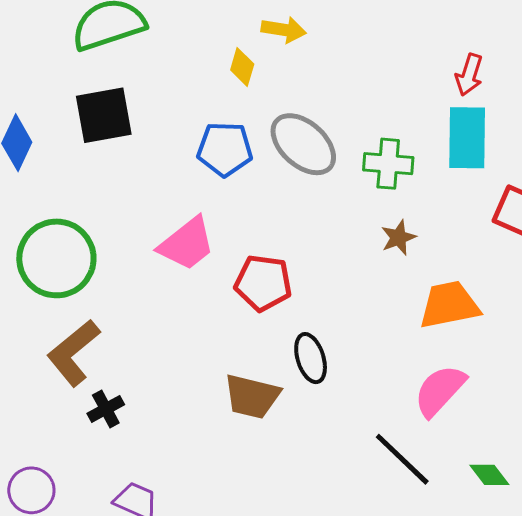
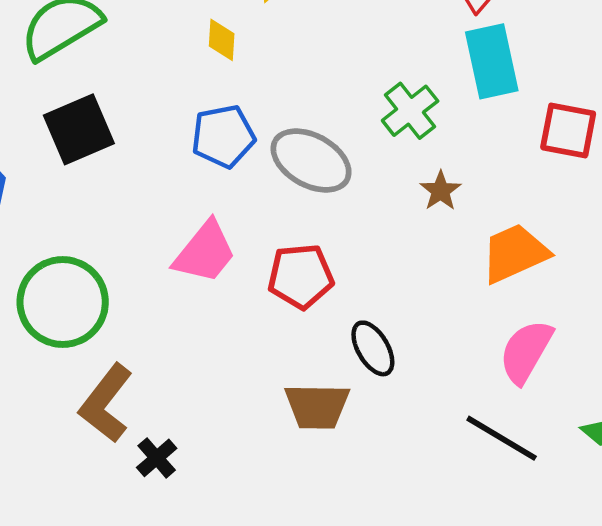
gray ellipse: (303, 144) -> (311, 160), moved
green cross: (388, 164) -> (410, 111), turned -30

